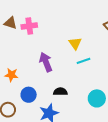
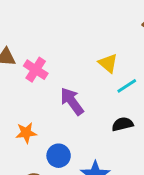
pink cross: (29, 26) -> (36, 70), moved, turned -35
black semicircle: (60, 92) -> (123, 124), moved

